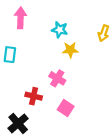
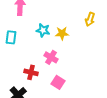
cyan star: (60, 30) -> (43, 30), moved

